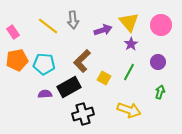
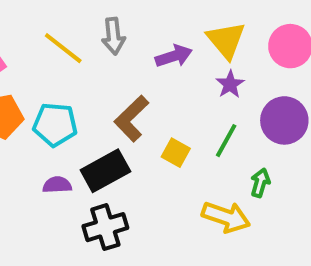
purple circle: (158, 62) -> (284, 120), size x1.5
green arrow: (160, 92) -> (260, 183), moved
black cross: (83, 114) -> (105, 227), moved

